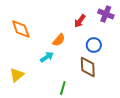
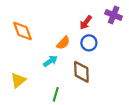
blue circle: (94, 45) -> (89, 43), moved
brown diamond: (88, 67) -> (81, 72), moved
green line: (63, 88) -> (56, 94), moved

